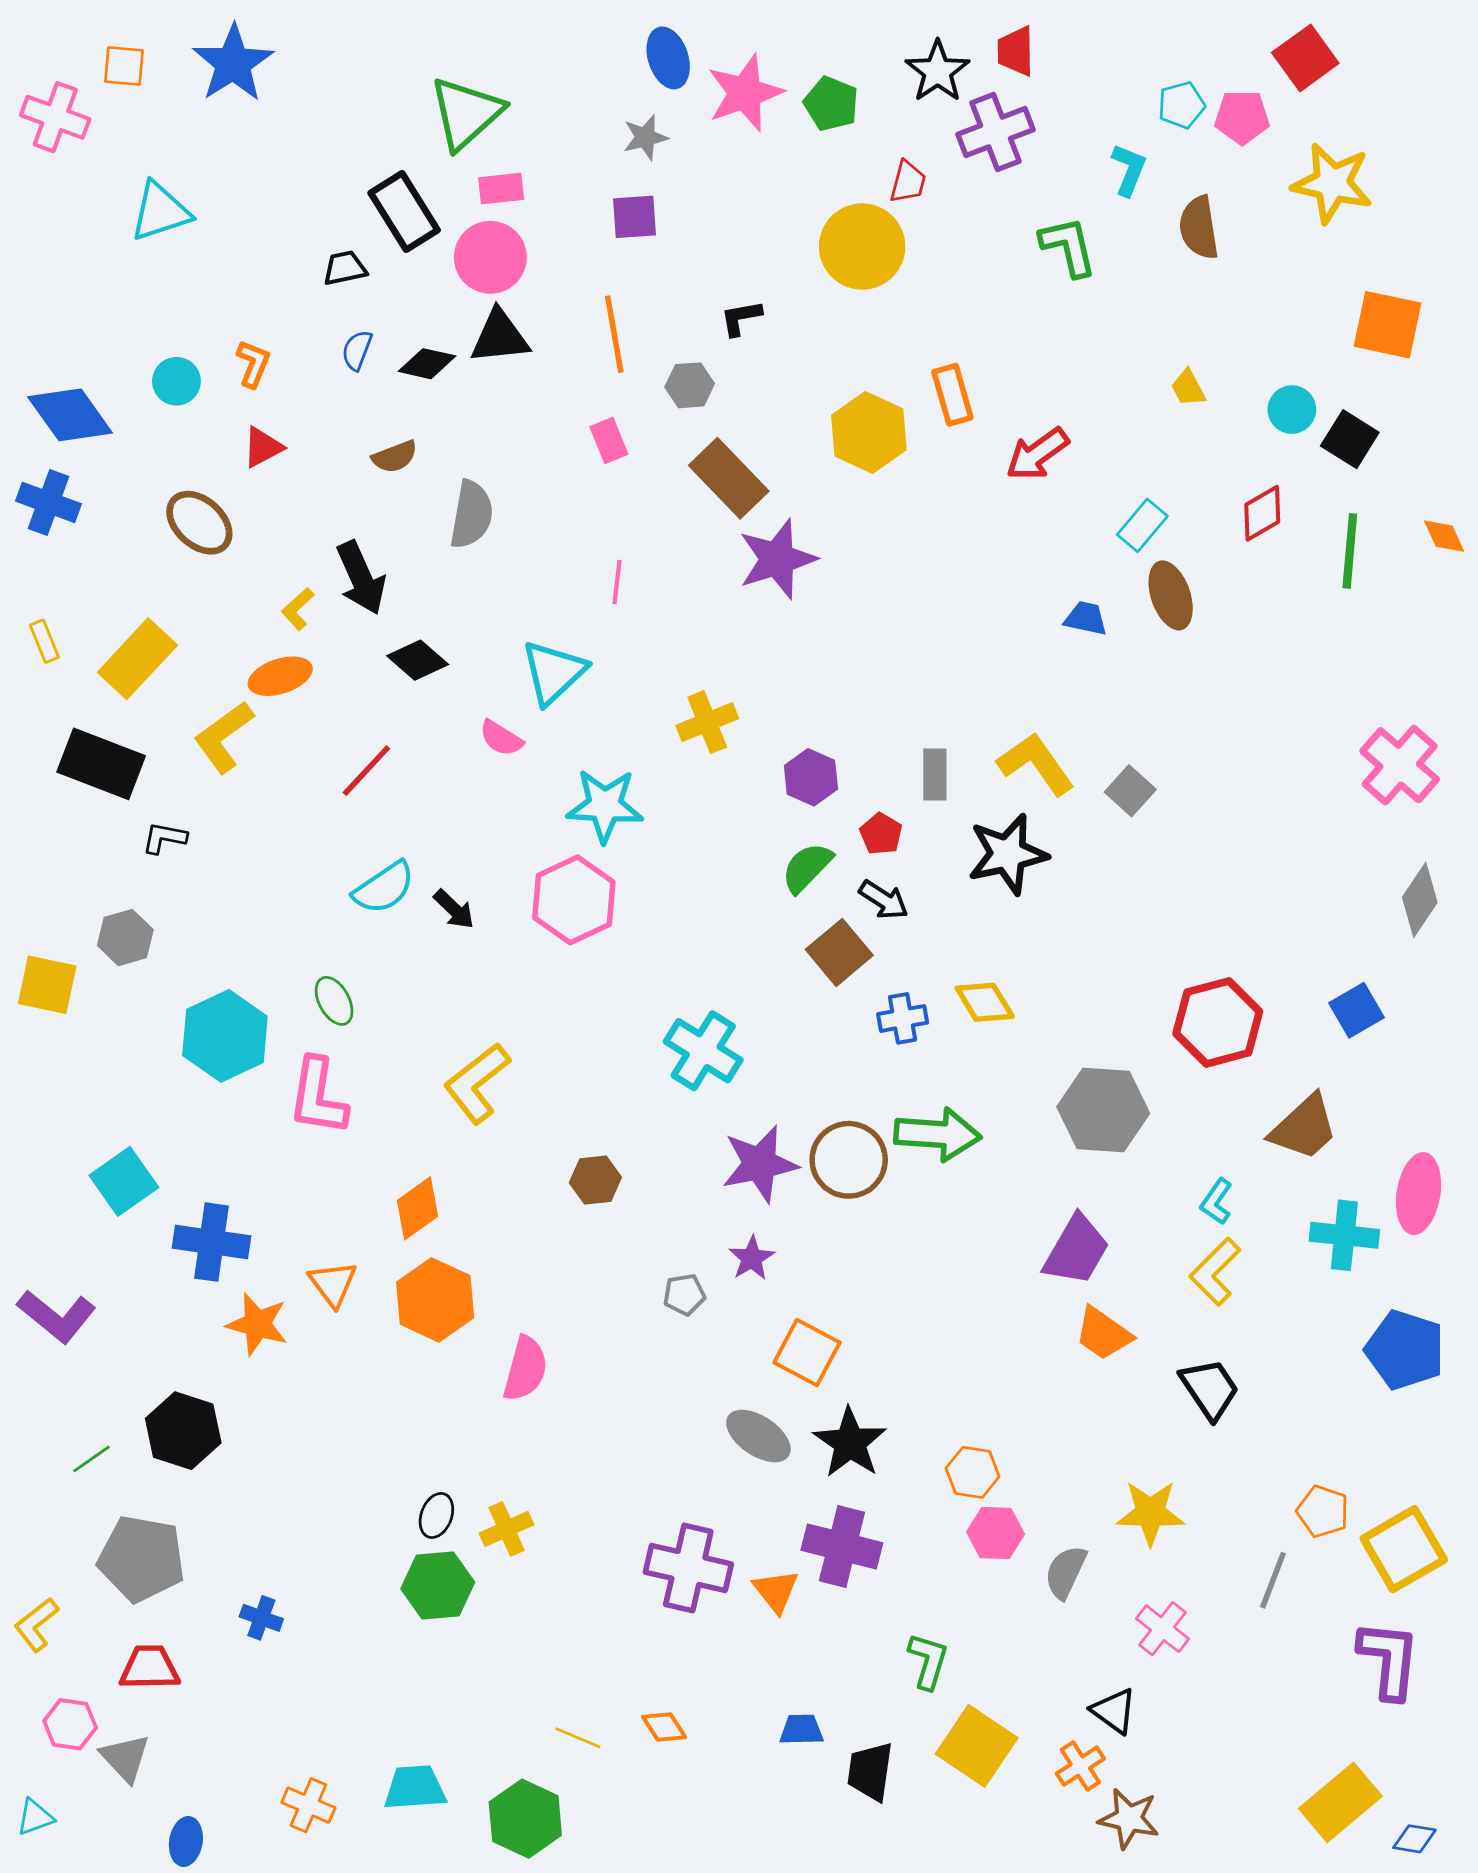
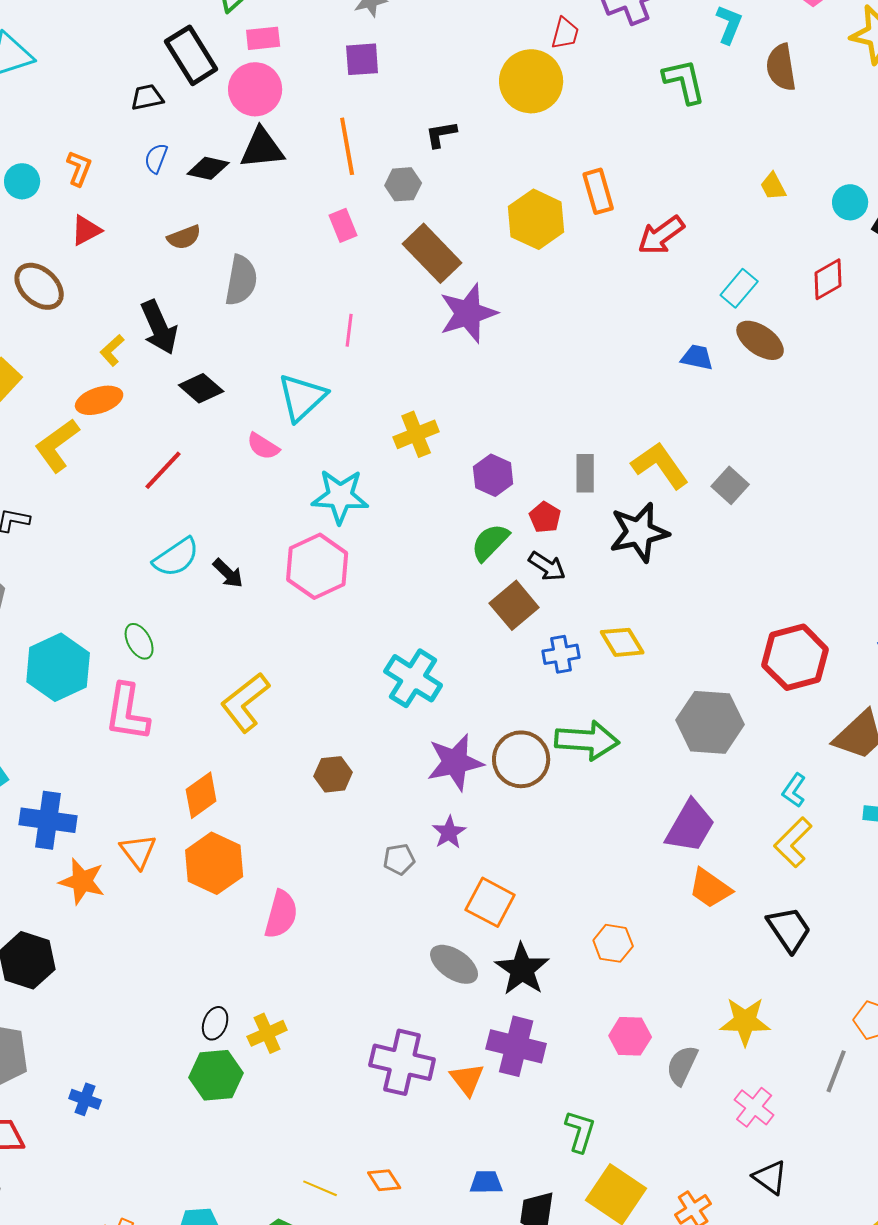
brown ellipse: (1171, 595) -> (760, 340), turned -36
orange hexagon: (973, 1472) -> (613, 943), moved
black triangle: (1114, 1711) -> (770, 1177), moved

